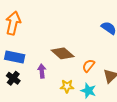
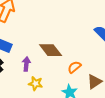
yellow star: (67, 86) -> (36, 83), moved

